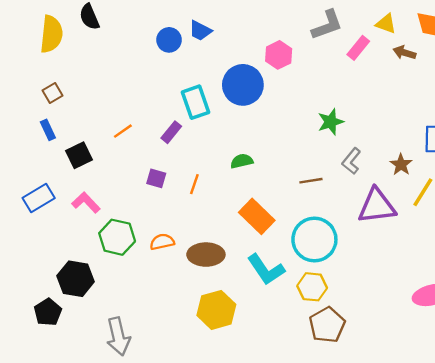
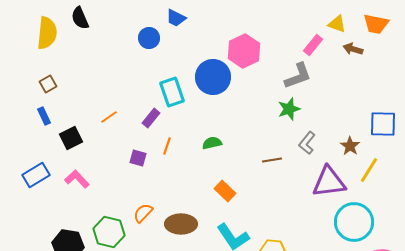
gray L-shape: (327, 25) -> (298, 76), moved
blue trapezoid: (200, 31) -> (176, 18), moved
pink hexagon: (279, 55) -> (244, 51), size x1.4
orange line: (194, 184) -> (167, 146), moved
orange rectangle: (257, 216) -> (225, 191), size x0.7
green hexagon: (117, 237) -> (109, 232), moved
cyan circle: (314, 240) -> (354, 222), moved
orange semicircle: (162, 242) -> (143, 213), turned -35

